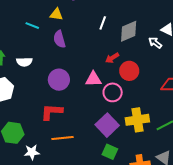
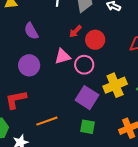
purple semicircle: (59, 39) -> (31, 31), moved
red L-shape: (52, 112) -> (16, 100), moved
green square: (110, 152) -> (87, 127), moved

